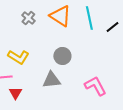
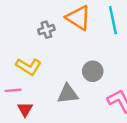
gray cross: (28, 18) -> (46, 30), moved, turned 32
gray circle: (62, 56) -> (93, 71), moved

